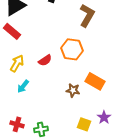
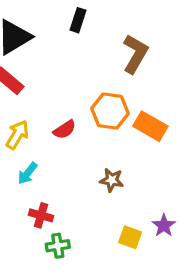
orange rectangle: (95, 81) -> (150, 126), moved
red cross: (17, 124) -> (41, 215), moved

